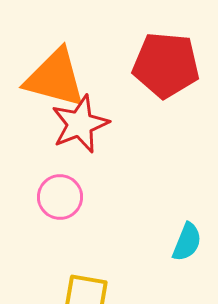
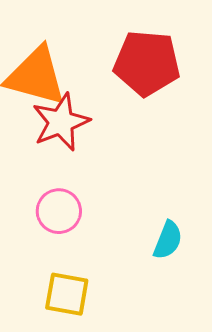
pink circle: (60, 197) -> (59, 211), moved

